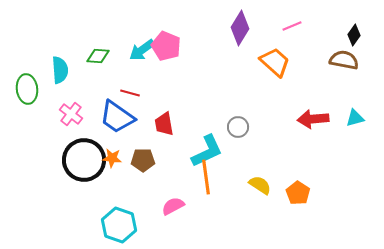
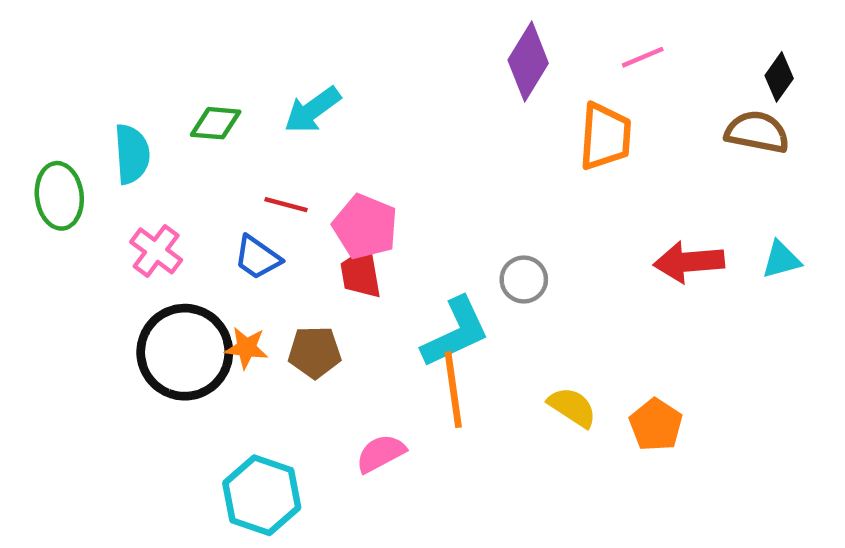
pink pentagon: (166, 46) -> (365, 227), moved
orange trapezoid: (275, 62) -> (605, 136), turned 52
blue trapezoid: (117, 117) -> (257, 257), size x0.6

